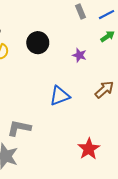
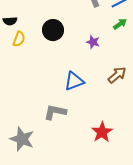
gray L-shape: (19, 128) -> (55, 112), moved

